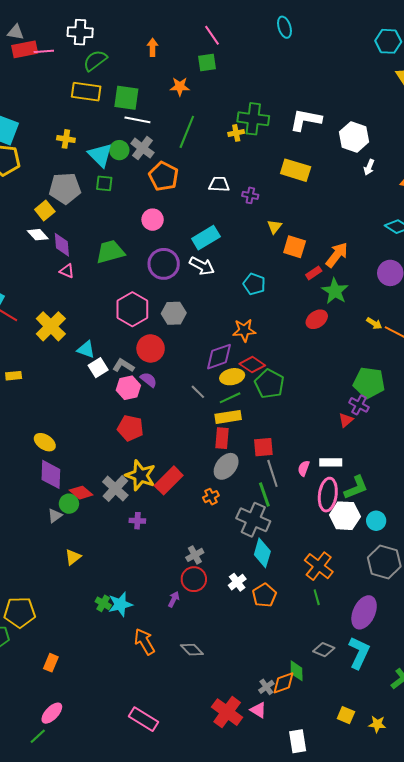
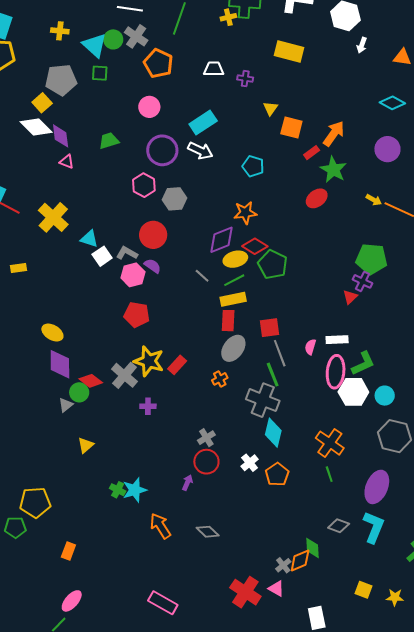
white diamond: (38, 235) -> (36, 127), size x1.5
green trapezoid: (110, 252) -> (109, 141), size x0.7
pink hexagon: (132, 309) -> (144, 185), moved, size x0.7
red rectangle: (169, 480) -> (177, 365), size x0.7

